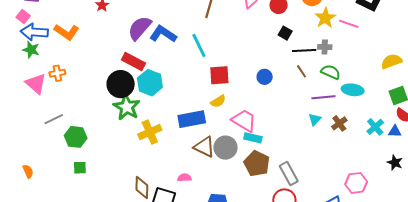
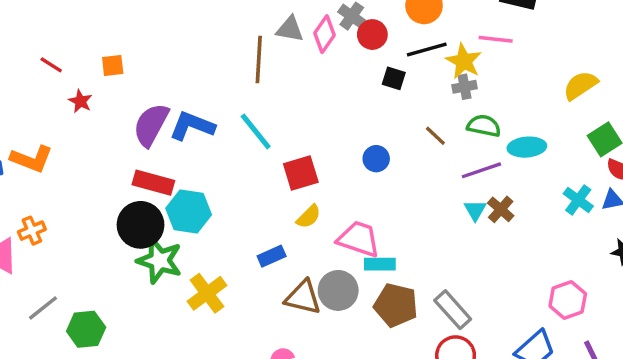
yellow star: (325, 18) -> (464, 61), moved
black line: (304, 51) -> (427, 50), moved
blue rectangle: (192, 119) -> (272, 256), size x0.6
brown cross: (339, 123) -> (501, 209), moved

